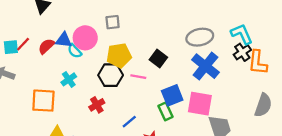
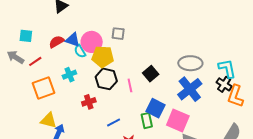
red line: (23, 44) -> (35, 61), moved
black cross: (242, 52) -> (224, 84), turned -35
yellow pentagon: (119, 56) -> (103, 57), moved
pink line: (138, 77) -> (130, 85), turned 56
blue square: (172, 95) -> (156, 108), turned 36
orange square: (43, 101) -> (44, 88), turned -35

